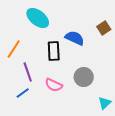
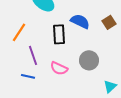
brown square: (104, 28) -> (109, 22), moved
blue line: (23, 93) -> (28, 76), turned 48

